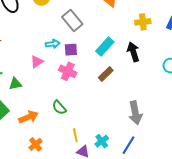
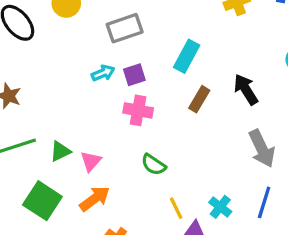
gray rectangle: (72, 20) -> (125, 28), turned -55
black arrow: (133, 52) -> (246, 89), moved
pink triangle: (37, 62) -> (91, 161), moved
green semicircle: (59, 108) -> (154, 165), moved

